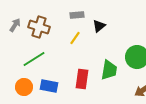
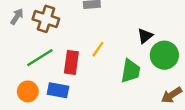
black triangle: (99, 26) -> (145, 36), moved
yellow line: (75, 38) -> (98, 49), moved
red rectangle: (82, 79) -> (71, 62), moved

